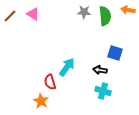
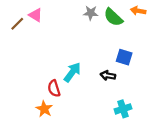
brown line: (10, 16) -> (17, 24), moved
green semicircle: (105, 16) -> (113, 17), turned 138
cyan cross: (103, 91) -> (123, 109), moved, turned -35

